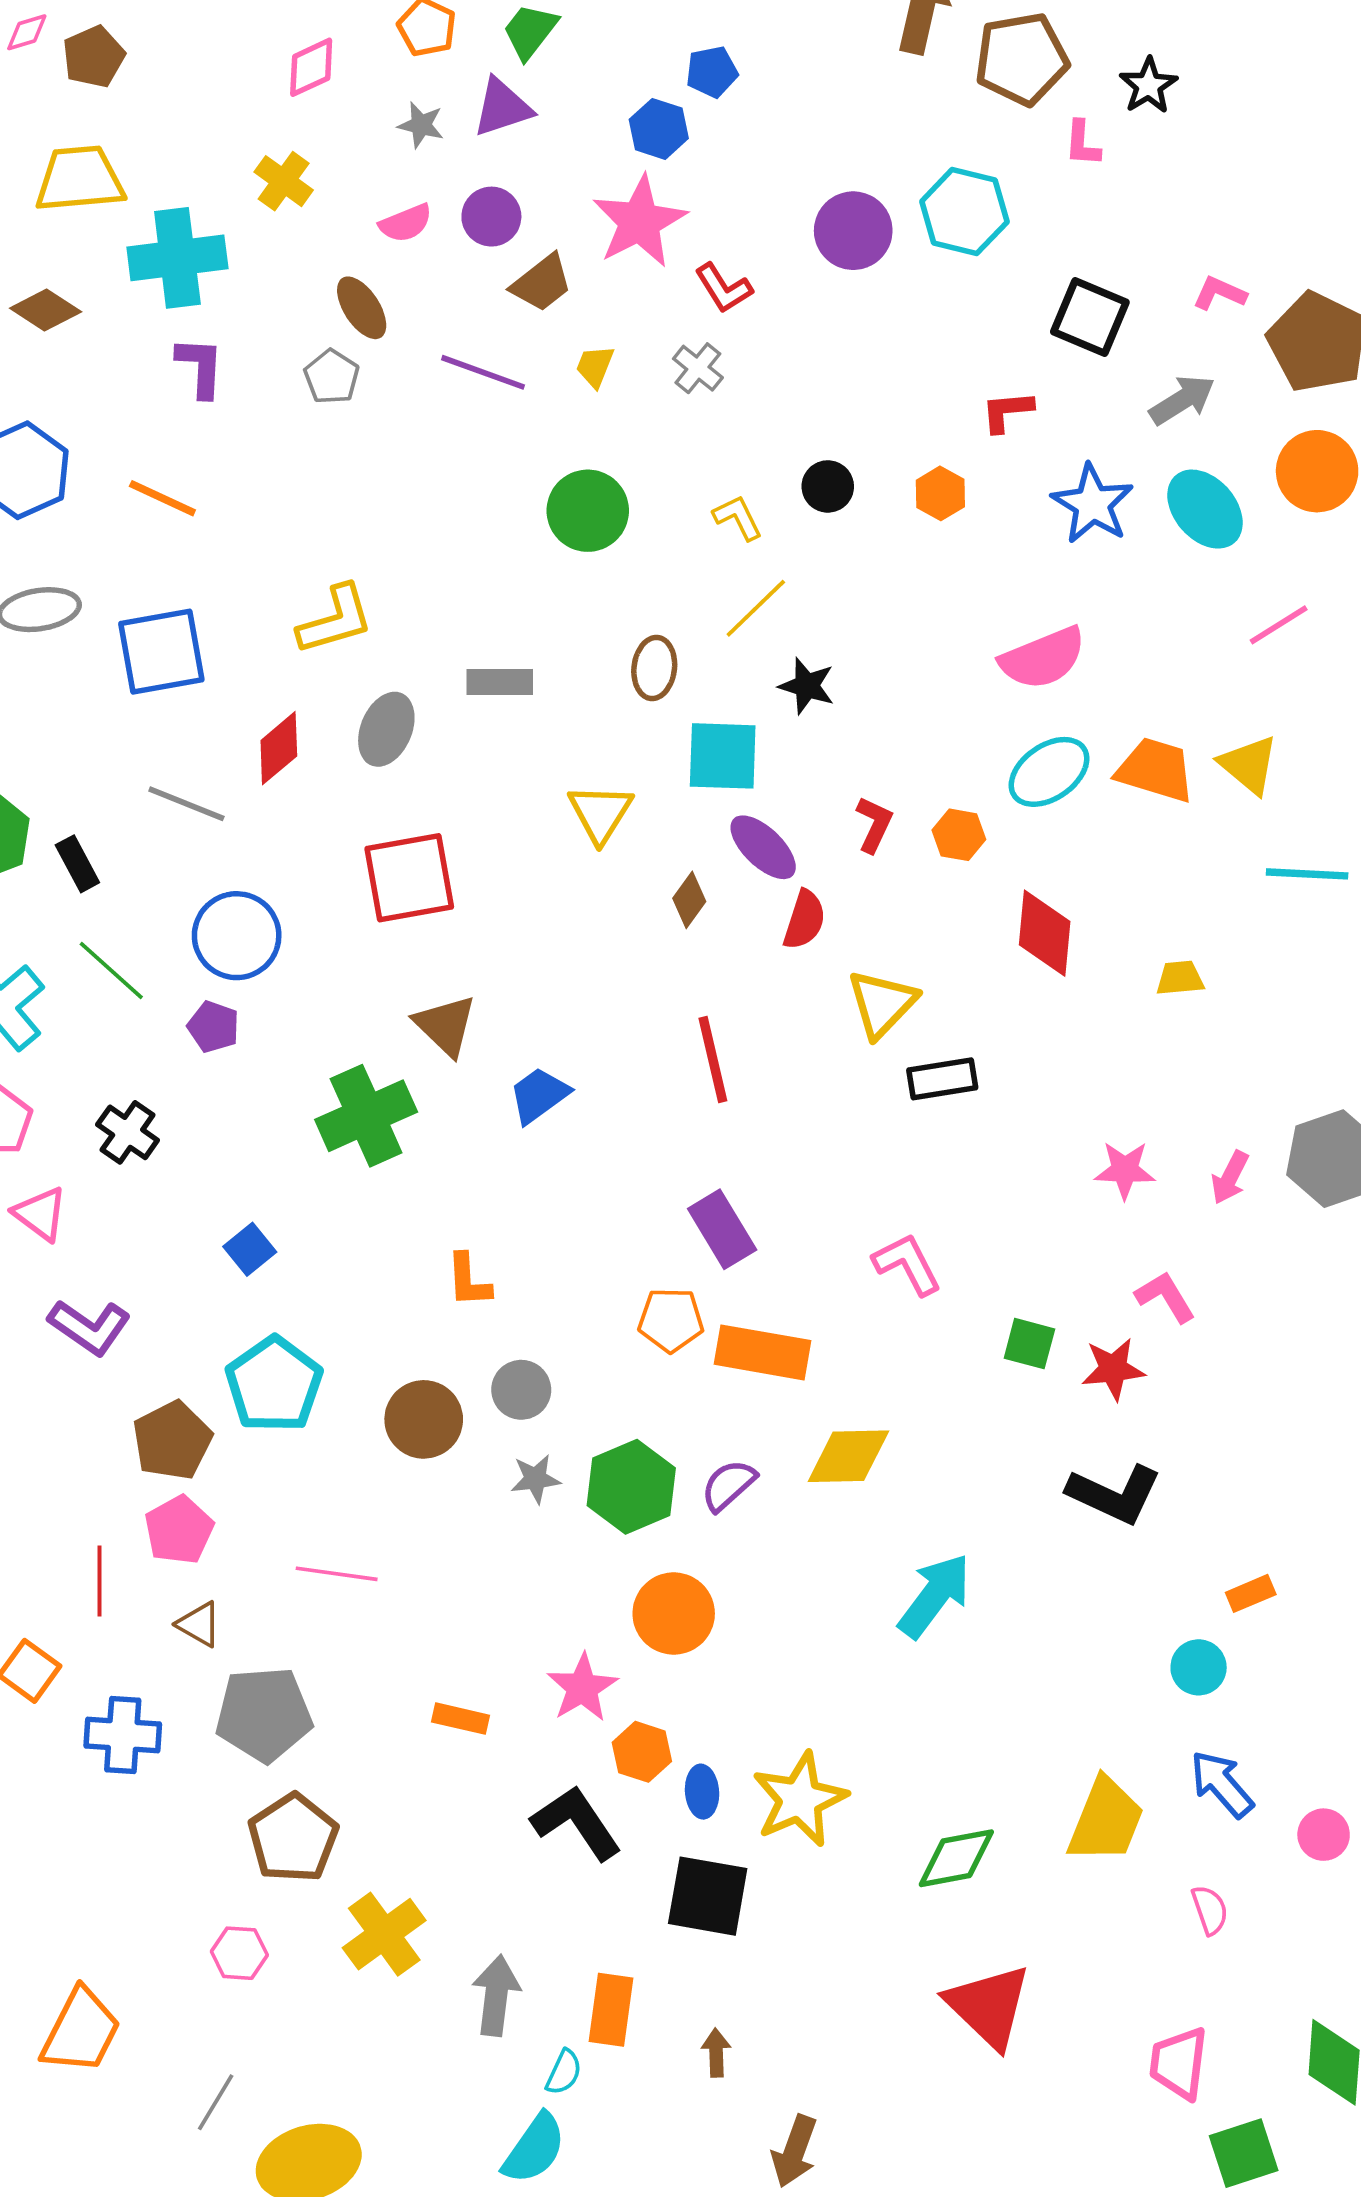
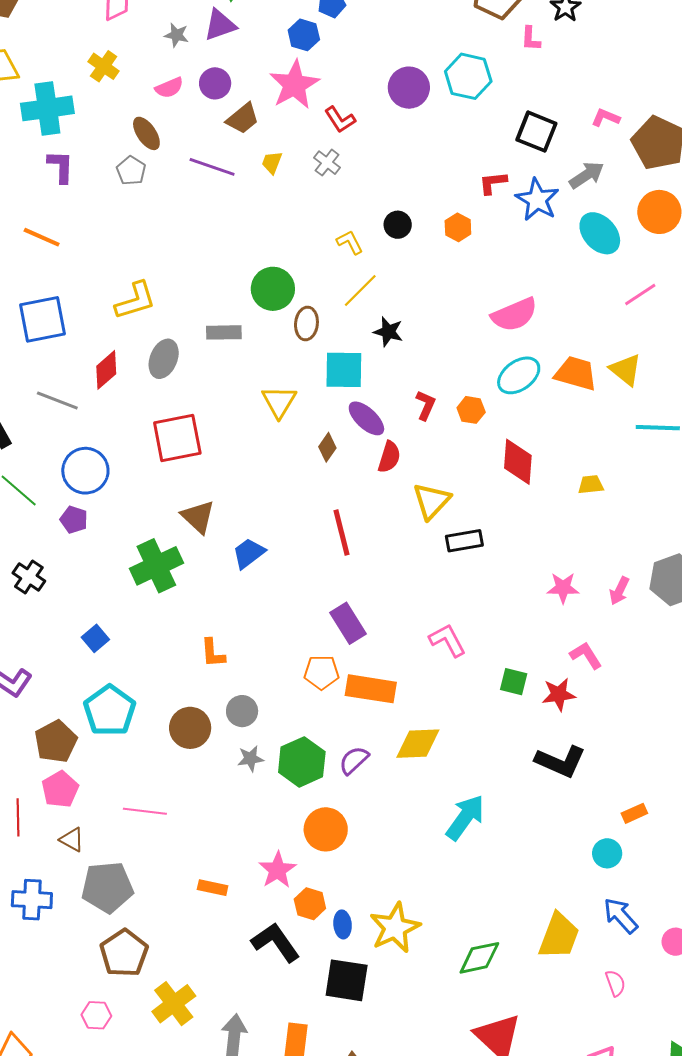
blue star: (1092, 504) -> (537, 200), moved
green circle: (588, 511) -> (273, 289), moved

